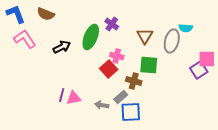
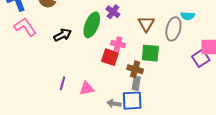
red square: (109, 69) -> (110, 57), turned -30
gray rectangle: (121, 97) -> (136, 83), moved, turned -40
pink triangle: (74, 98) -> (87, 88), moved
gray arrow: (102, 105) -> (114, 104), moved

